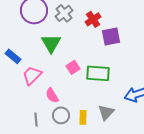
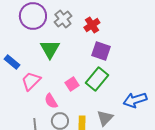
purple square: (111, 36) -> (101, 51), moved, turned 30
pink square: (73, 67) -> (72, 84), moved
green rectangle: (98, 73) -> (97, 79), turned -55

